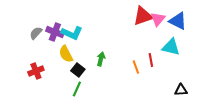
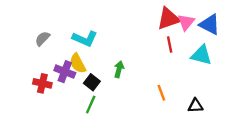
purple cross: (55, 32) -> (65, 72), moved
red line: (151, 60) -> (170, 45), moved
orange line: (136, 67) -> (161, 93), moved
red cross: (36, 71) -> (42, 83), turned 35
black triangle: (181, 90) -> (196, 106), moved

